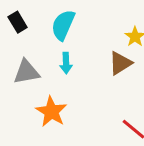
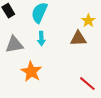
brown triangle: (120, 63) -> (78, 39), turned 30

